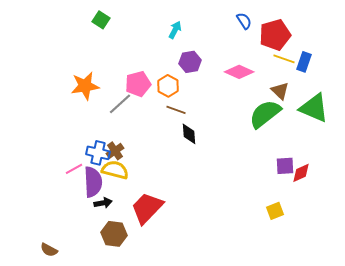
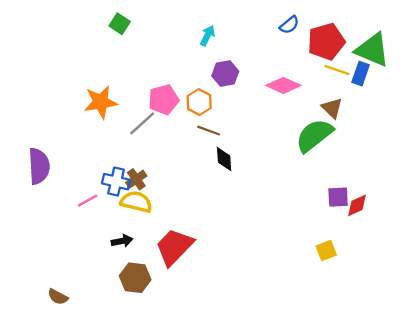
blue semicircle: (244, 21) -> (289, 25), turned 84
green triangle: (314, 108) -> (372, 50), moved
purple semicircle: (93, 182) -> (39, 166), moved

